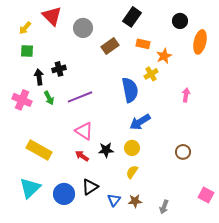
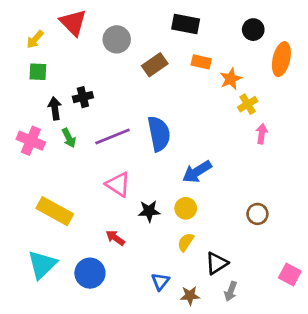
black rectangle: (132, 17) -> (186, 24), turned 66
yellow cross: (151, 74) -> (248, 104), moved
blue semicircle: (130, 90) -> (159, 134), moved
red arrow: (82, 156) -> (115, 238), moved
black triangle: (90, 187) -> (217, 263), moved
brown star: (135, 201) -> (190, 296), moved

